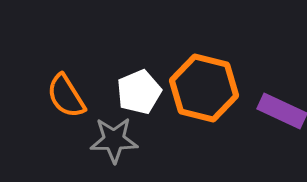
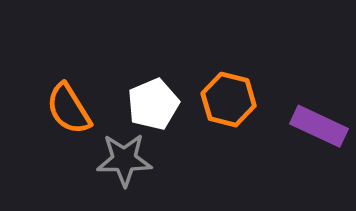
orange hexagon: (204, 88) -> (229, 100), size x0.7

